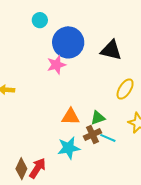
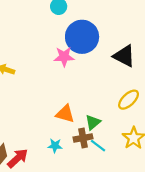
green triangle: (98, 118) -> (93, 122), turned -35
cyan star: (69, 148) -> (55, 146), size x0.6

